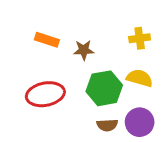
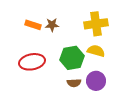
yellow cross: (140, 38) -> (96, 24), size x1.6
brown star: (84, 50) -> (52, 25), moved

